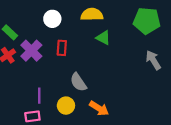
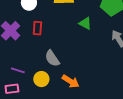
green triangle: (103, 38) -> (85, 23), moved
purple line: (39, 96) -> (18, 70), turned -72

